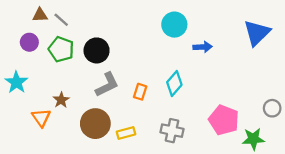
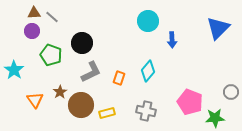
purple circle: (29, 42) -> (32, 31), moved
blue arrow: (203, 47) -> (172, 40), turned 91
green pentagon: (61, 49) -> (51, 55), moved
brown star: (61, 100) -> (60, 92), moved

